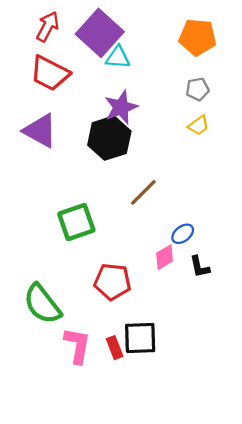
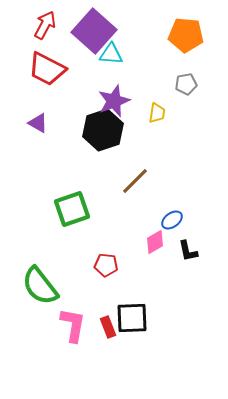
yellow trapezoid: (199, 125) -> (157, 113), moved, turned -45
purple triangle: (40, 131) -> (38, 123), size x0.6
red pentagon: (112, 282) -> (106, 265), size x0.7

